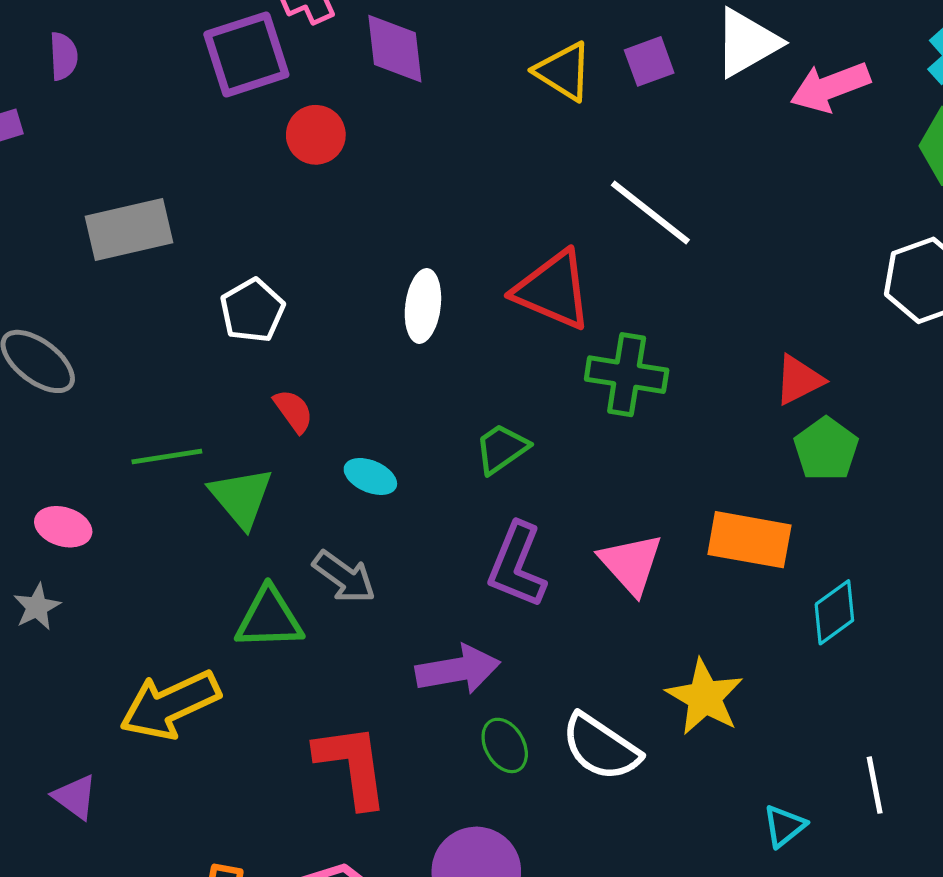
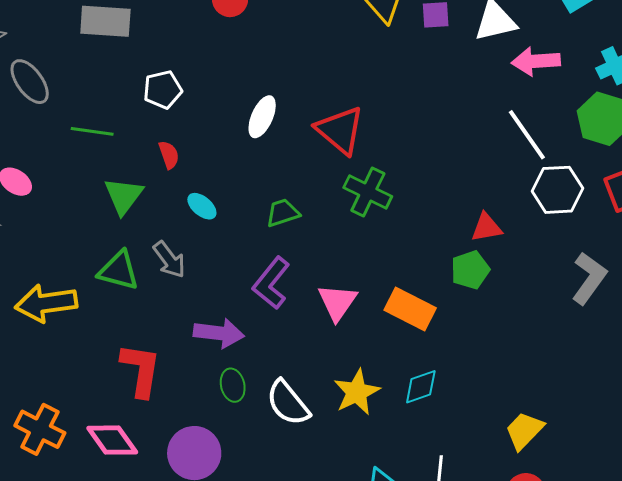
white line: (650, 213) -> (527, 135), moved
red triangle: (799, 380) -> (486, 228), moved
green line: (167, 457) -> (92, 131), moved
cyan diamond: (834, 612) -> (421, 387), moved

